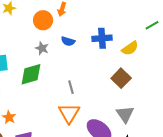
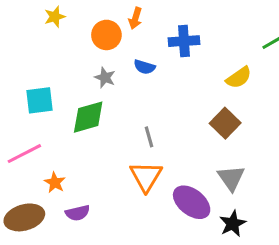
blue cross: (102, 38) -> (184, 41), moved

